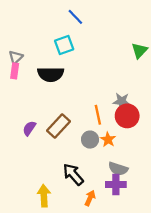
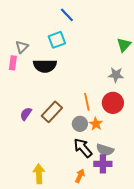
gray triangle: (16, 57) -> (22, 47), moved
gray star: (122, 101) -> (116, 75), moved
black arrow: (73, 174) -> (83, 148), moved

